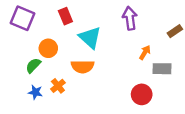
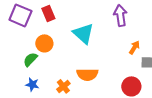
red rectangle: (65, 16) -> (48, 13), moved
orange semicircle: (83, 67) -> (87, 74), moved
orange cross: (58, 86) -> (63, 86), moved

